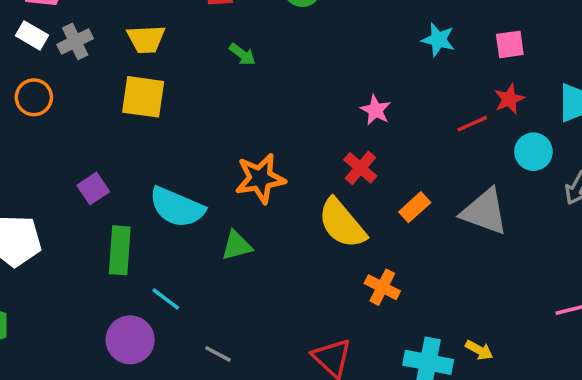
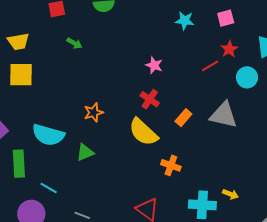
orange star: (260, 178) -> (94, 112), size x0.7

